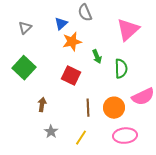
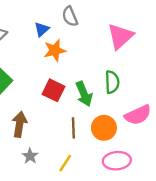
green arrow: (97, 57) -> (84, 94), moved, size x1.5
brown arrow: (42, 105) -> (19, 124), size x1.5

